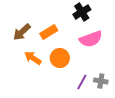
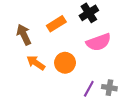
brown arrow: (22, 32) -> (24, 35), turned 108
orange rectangle: (49, 32) -> (56, 24), moved

